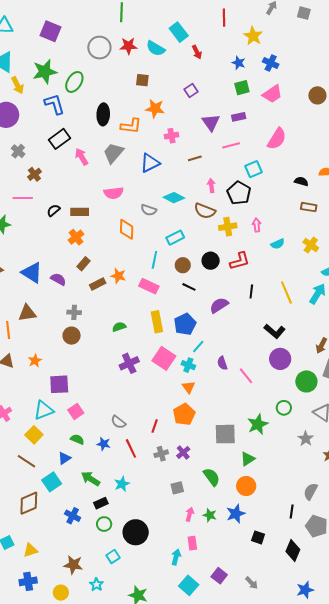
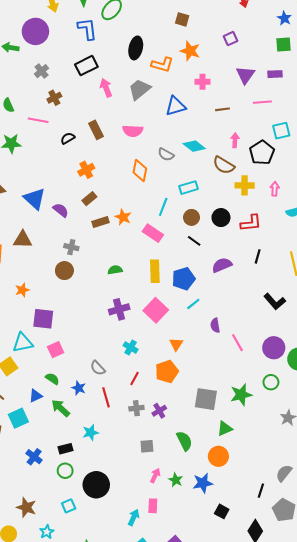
brown rectangle: (80, 212) -> (96, 130), moved, turned 54
purple circle: (280, 359) -> (274, 348), moved
cyan cross: (188, 365) -> (131, 347), moved
green arrow: (91, 479) -> (61, 408), moved

